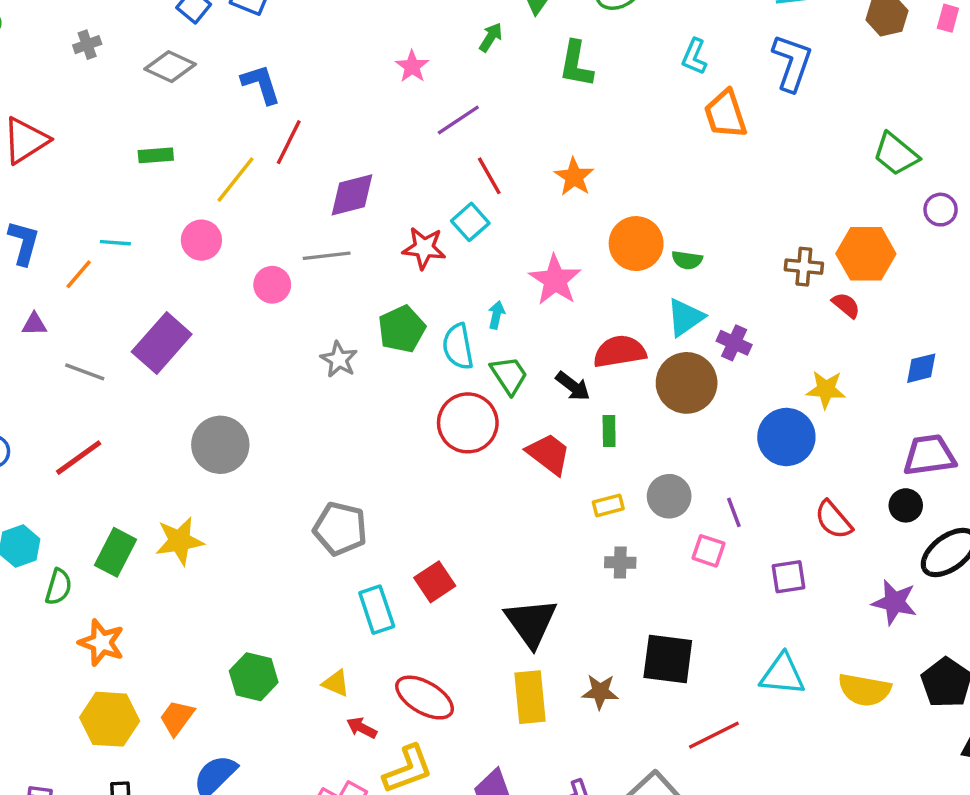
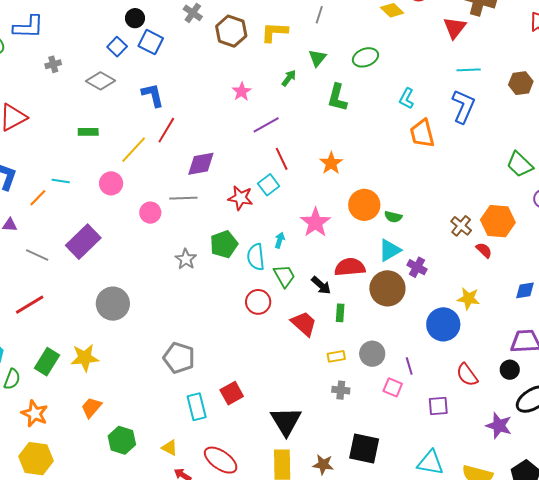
brown cross: (804, 267) -> (461, 226), turned 30
red circle: (468, 423) -> (258, 302), size x0.7
orange trapezoid: (177, 718) -> (91, 407), moved

